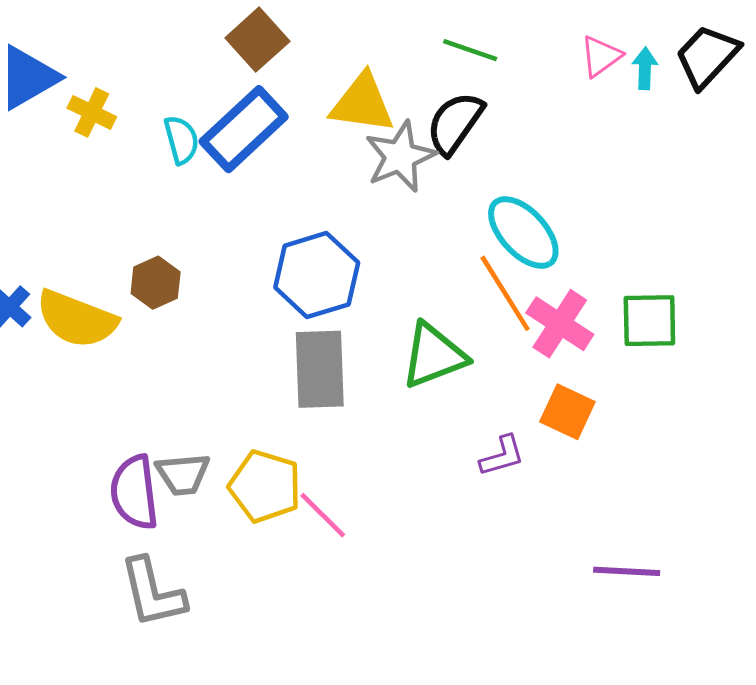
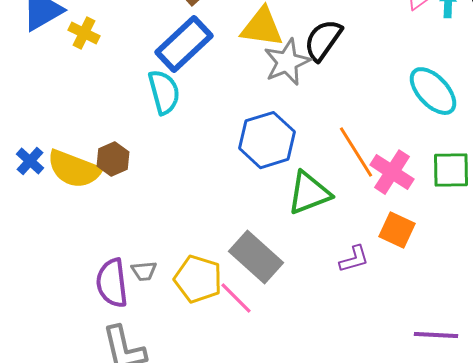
cyan semicircle: (181, 140) -> (164, 92), moved, size x1.4
cyan ellipse: (523, 232) -> (433, 91), moved
blue hexagon: (317, 275) -> (267, 140), moved
brown hexagon: (156, 283) -> (113, 159), moved
gray rectangle: (320, 369) -> (256, 257), moved, turned -46
gray trapezoid: (183, 474) -> (144, 271), size x0.7

